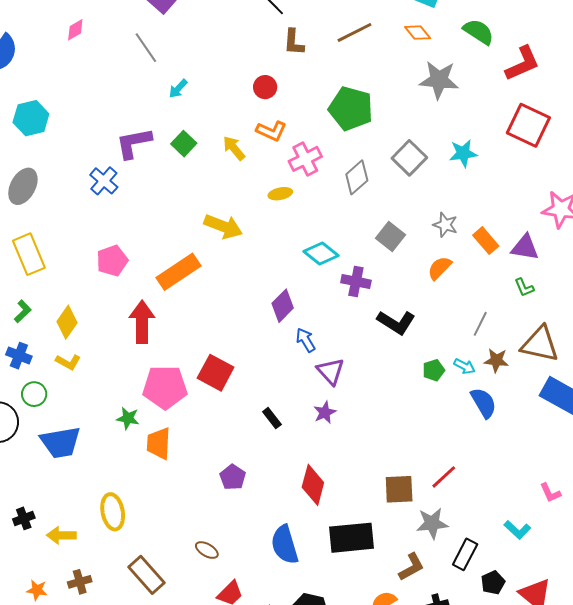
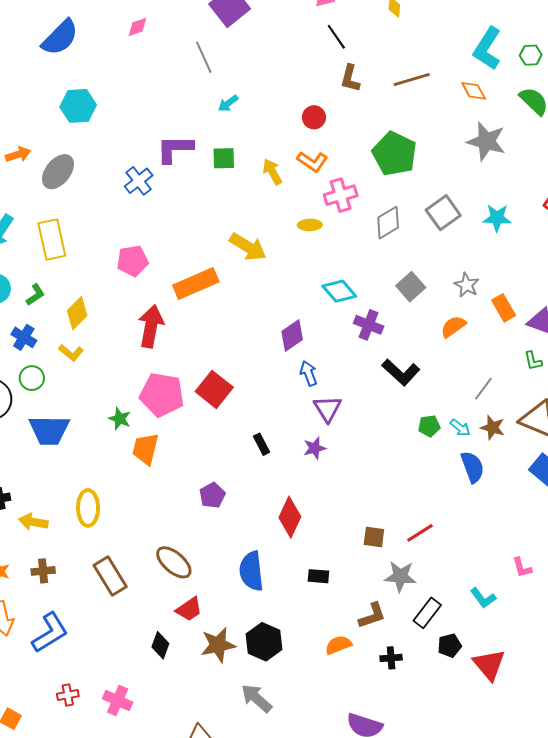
green square: (184, 144) -> (224, 158), turned 35
brown square: (399, 489) -> (374, 537), size x0.7
black rectangle: (352, 538) -> (318, 576), size x0.5
brown ellipse: (207, 550) -> (174, 562), size x1.6

